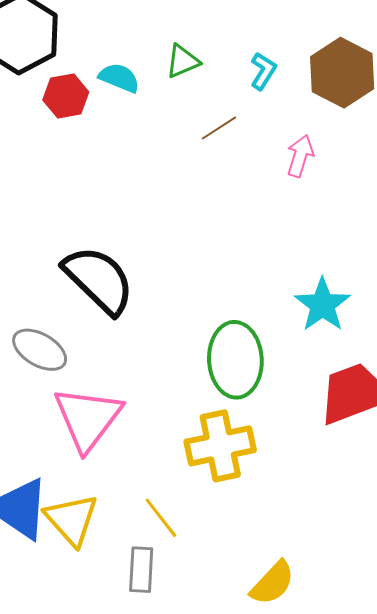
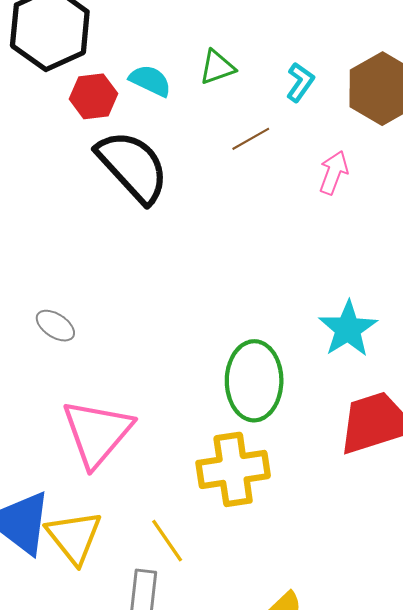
black semicircle: (99, 280) -> (133, 167), moved
gray ellipse: (40, 350) -> (55, 326), moved, size x0.7

